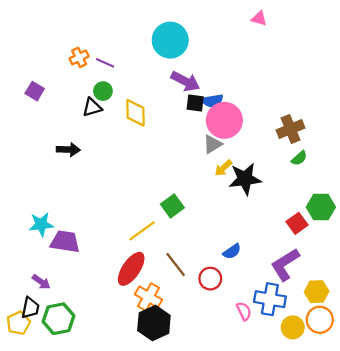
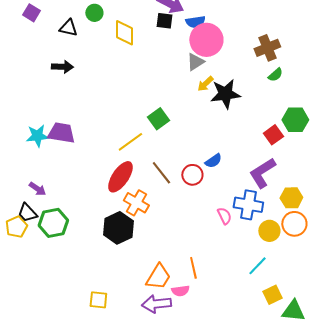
black square: (195, 103) -> (164, 21), moved
black triangle: (92, 107) -> (68, 28), moved, turned 30
purple trapezoid: (65, 242) -> (61, 133), moved
red circle: (210, 279) -> (192, 175), moved
black trapezoid: (30, 308) -> (27, 213), turned 125
black hexagon: (154, 323) -> (118, 228), moved

